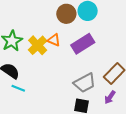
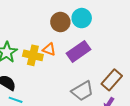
yellow cross: (38, 45) -> (33, 55), turned -30

